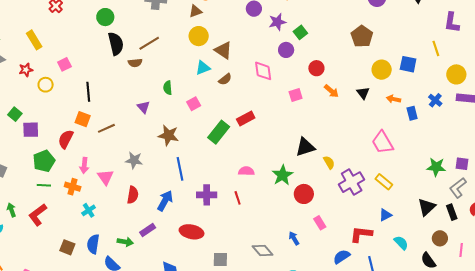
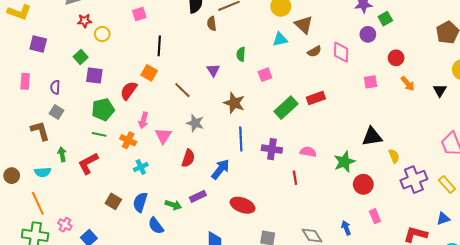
brown semicircle: (135, 63) -> (212, 24), turned 80
red star: (26, 70) -> (84, 21), moved
brown semicircle: (225, 79) -> (314, 51), moved
yellow circle: (46, 85) -> (102, 34), moved
brown line: (106, 128) -> (182, 90), moved, turned 60
purple cross: (207, 195) -> (272, 149), moved

